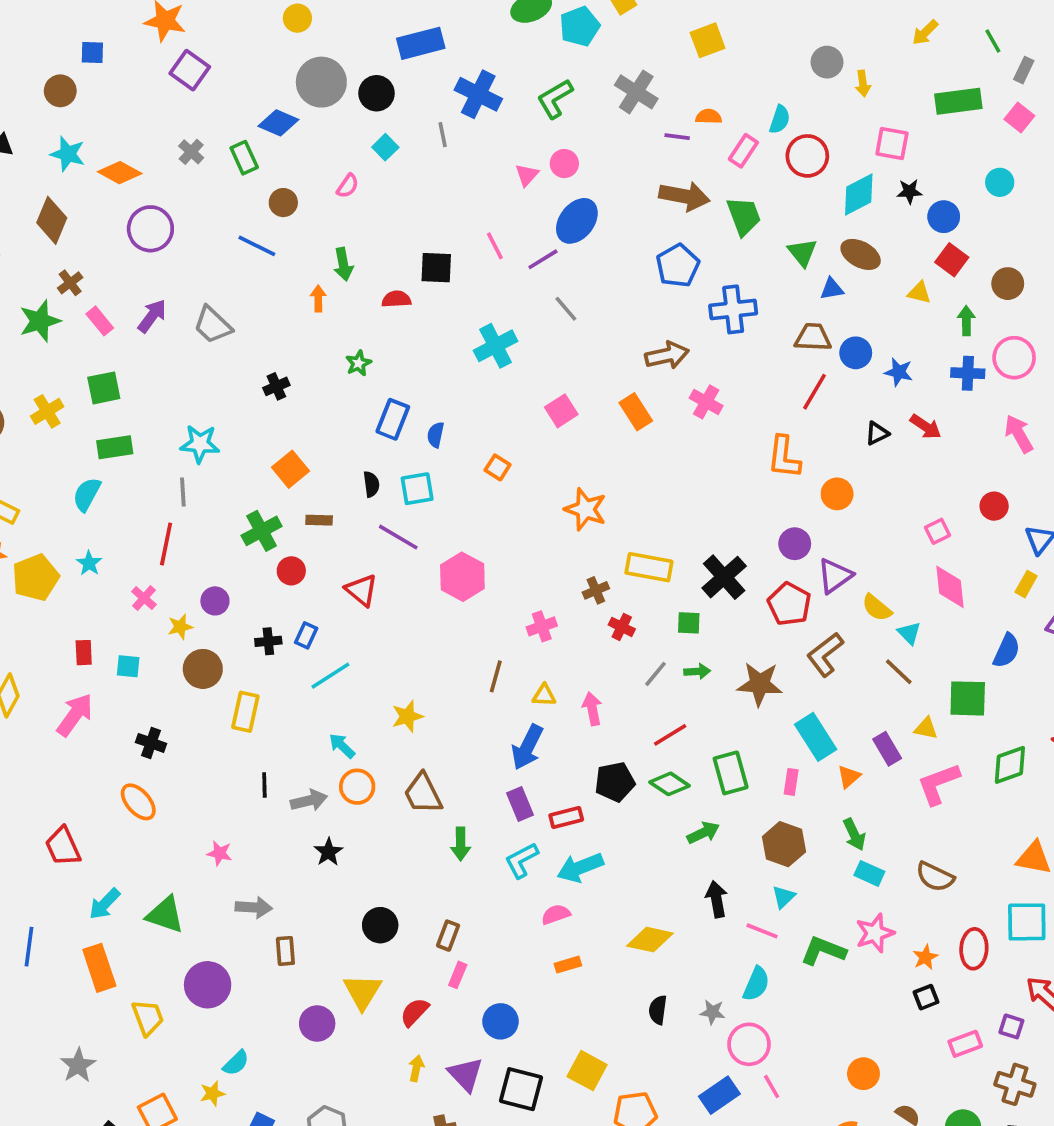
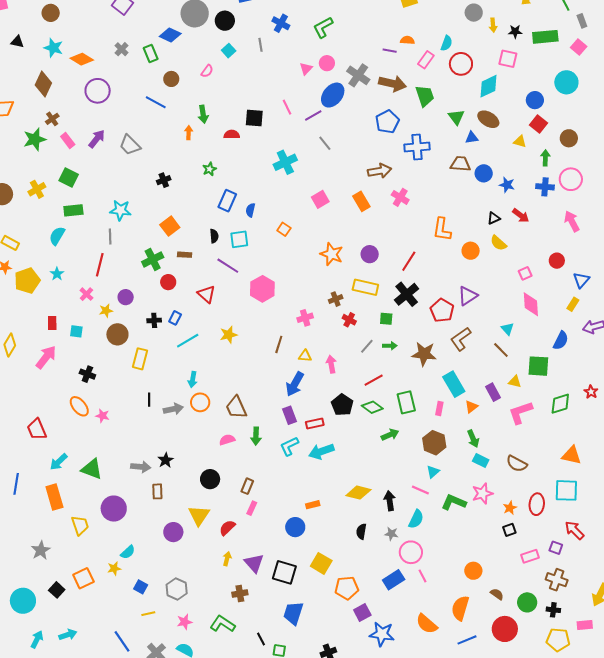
gray rectangle: (1024, 70) -> (582, 21), turned -48
gray cross: (636, 92) -> (358, 75), moved
blue cross: (478, 94) -> (281, 23), size x0.7
cyan circle: (1000, 182) -> (566, 82), size x1.5
black star: (909, 191) -> (515, 32), moved
green square: (104, 388) -> (69, 178), turned 36
red line: (814, 392) -> (409, 261), moved
purple circle: (795, 544) -> (370, 254), moved
yellow semicircle: (877, 608) -> (498, 243), moved
yellow star: (407, 716) -> (229, 335), moved
cyan arrow: (342, 746) -> (193, 380), turned -126
black pentagon: (615, 782) -> (342, 405), turned -30
black star: (328, 852) -> (166, 460), moved
pink star: (220, 853) -> (102, 416), moved
black arrow: (717, 899) -> (390, 501), moved
pink semicircle: (556, 914) -> (227, 440), moved
blue circle: (501, 1021) -> (295, 527), moved

